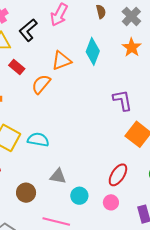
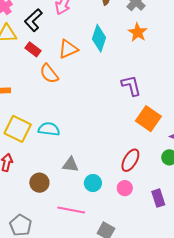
red rectangle: (17, 67) -> (33, 49), moved
orange semicircle: (41, 84) -> (49, 74), turned -75

